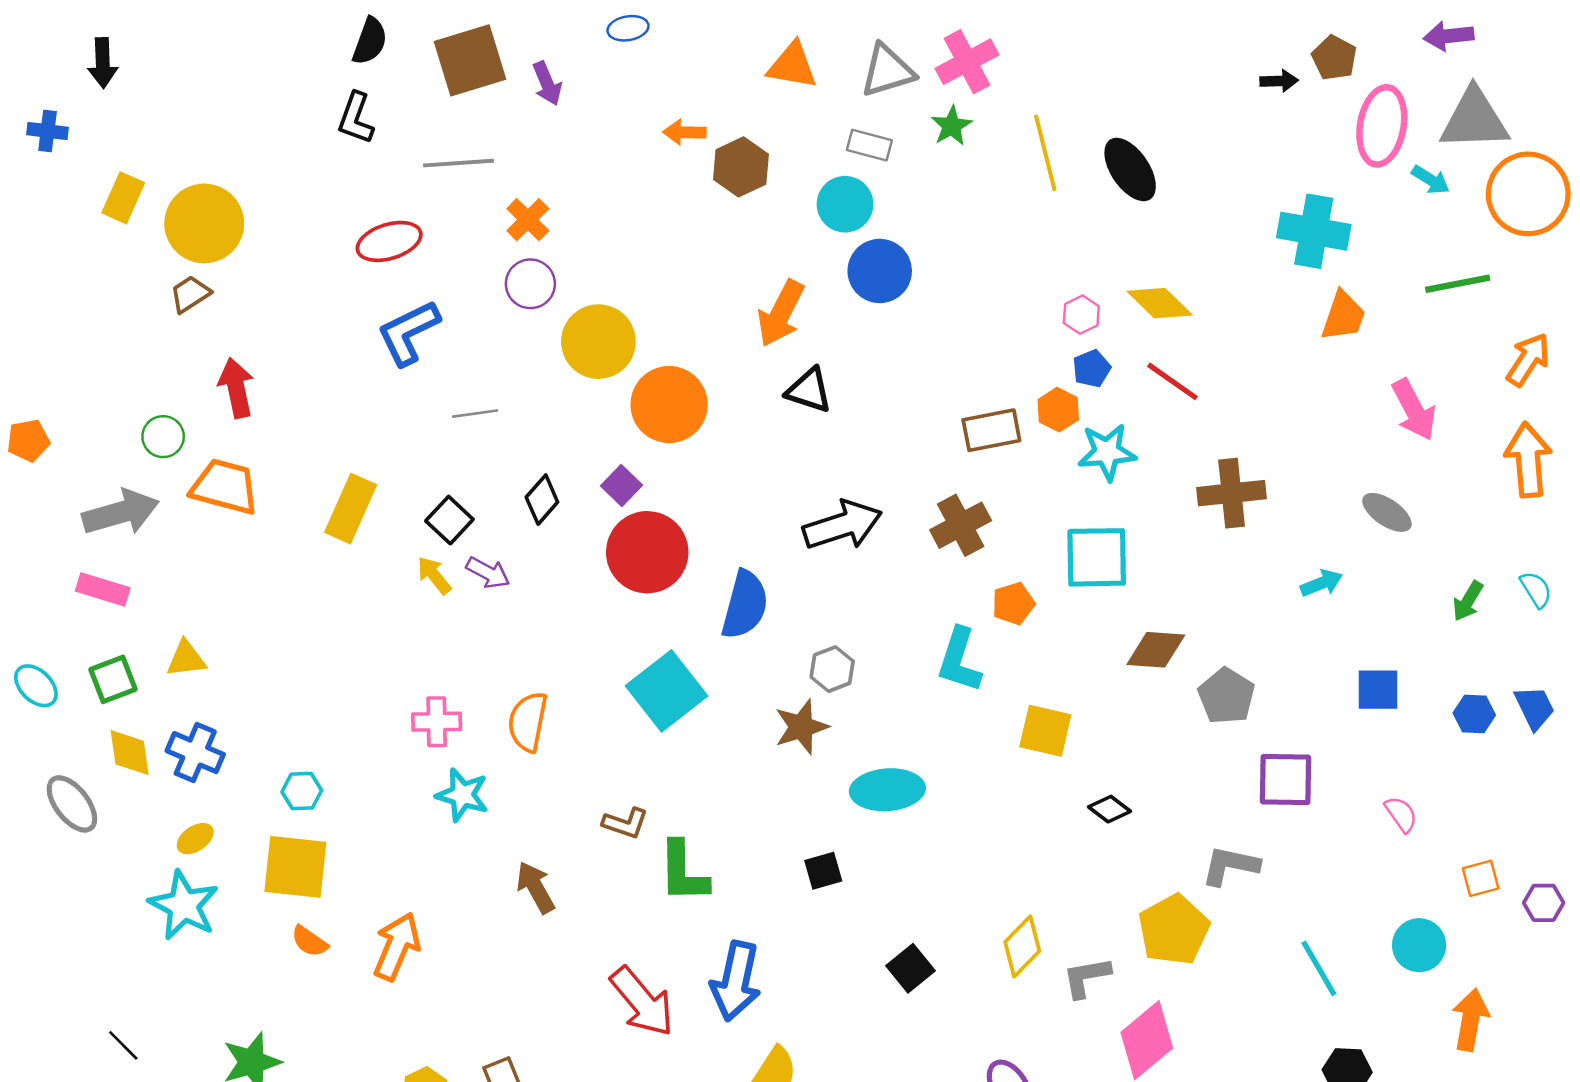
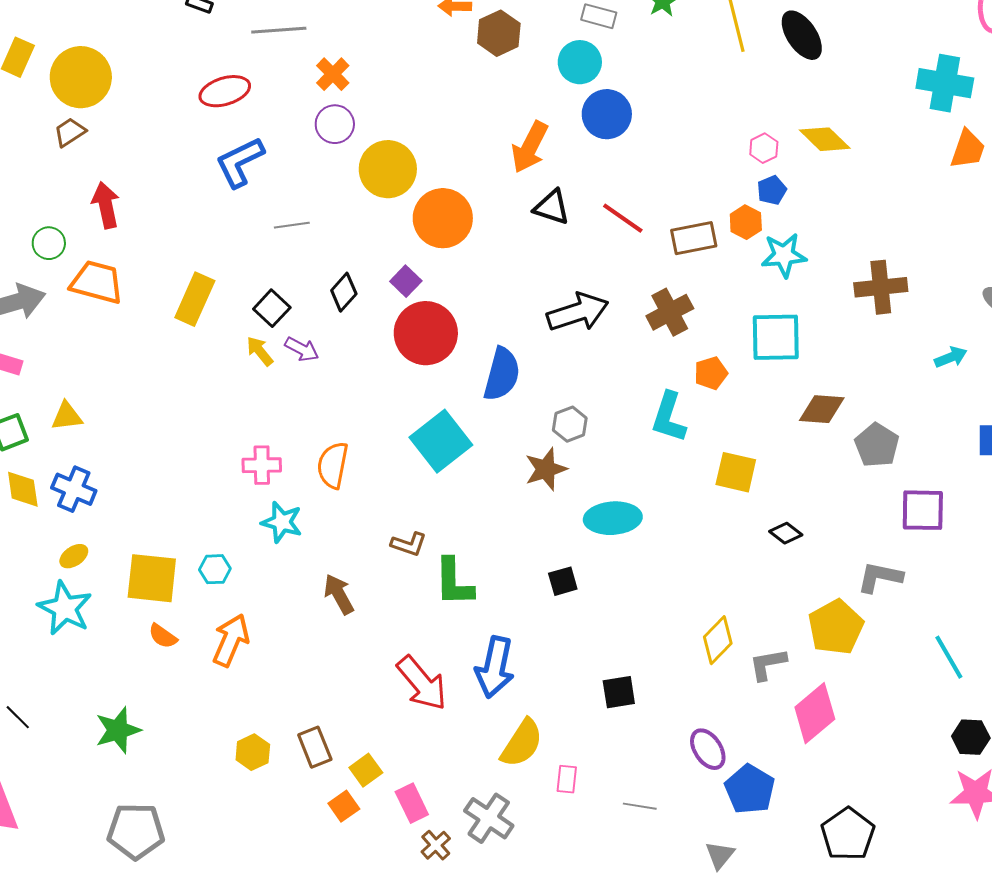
red line: (1172, 381) -> (623, 218), moved
cyan hexagon: (302, 791) -> (215, 569), moved
black square: (910, 968) -> (619, 692), moved, turned 30

